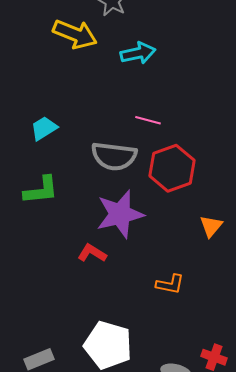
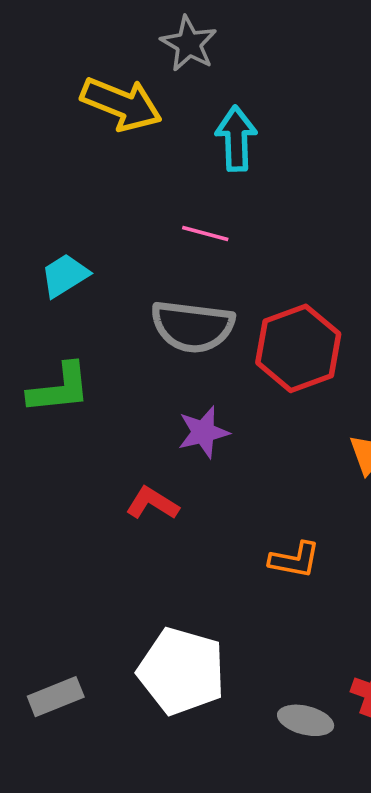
cyan arrow: (138, 53) -> (236, 139), turned -80
pink line: (148, 120) -> (205, 233), moved
purple star: (120, 214) -> (203, 432), size x0.6

